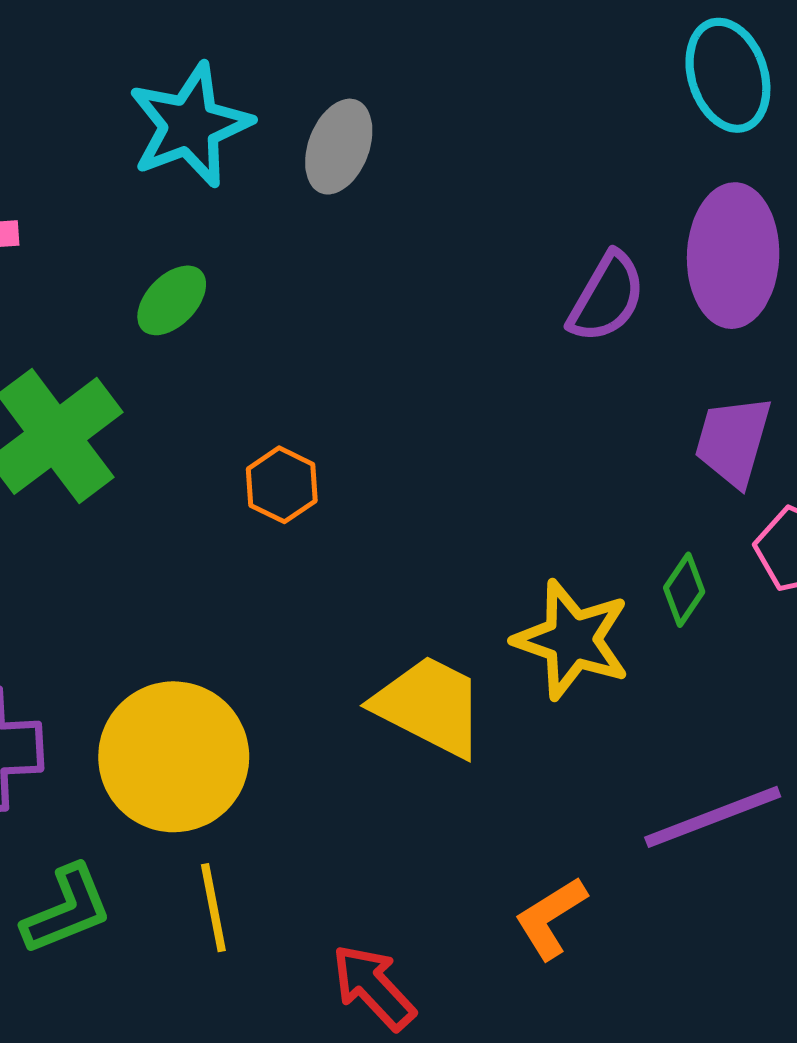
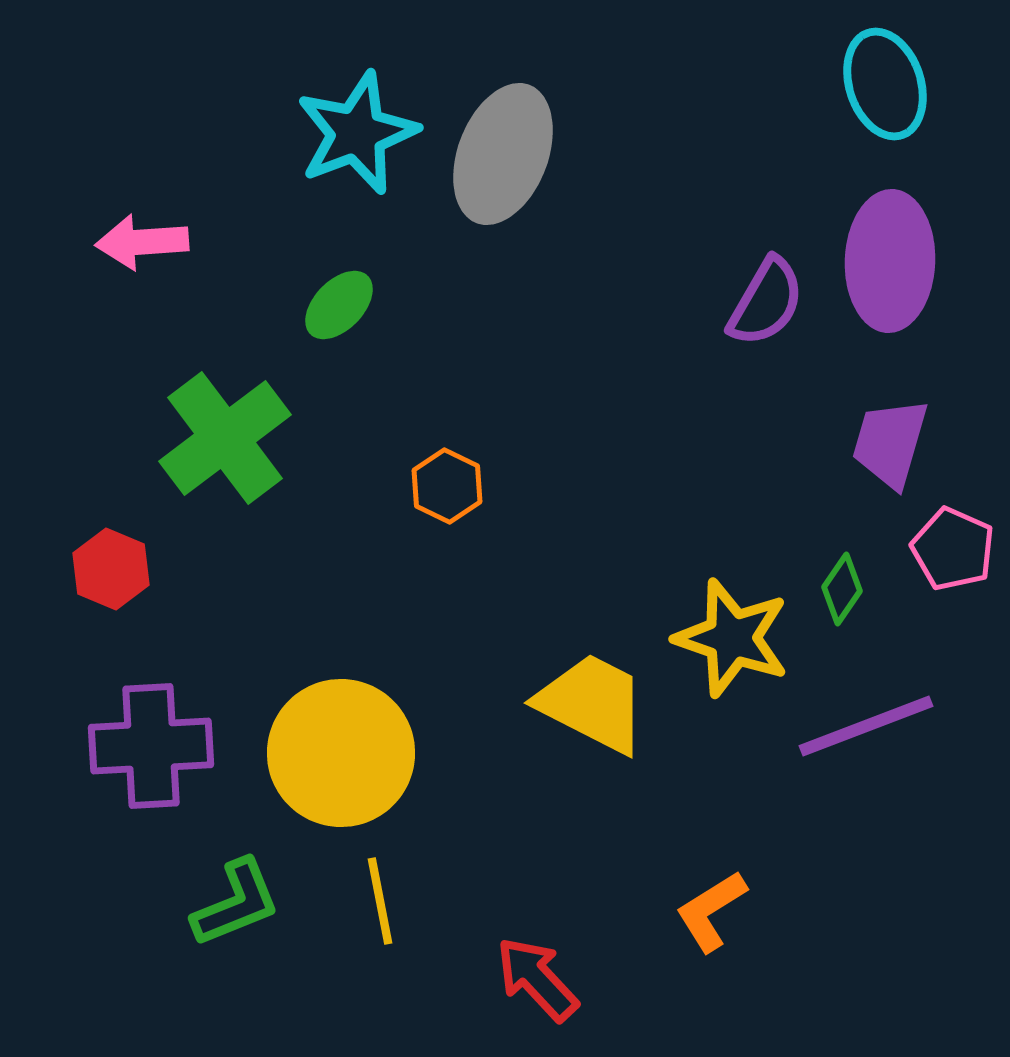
gray ellipse: (339, 147) -> (503, 154), size x1.5
purple line: (713, 817) -> (866, 726), moved

